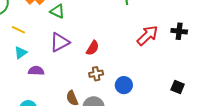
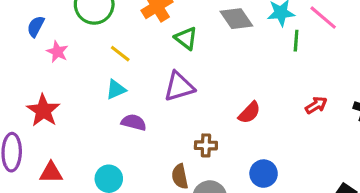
red arrow: (147, 35) -> (316, 105), size x0.6
red semicircle: (93, 48) -> (249, 113), moved
brown cross: (96, 74) -> (206, 145), moved

